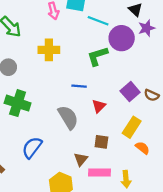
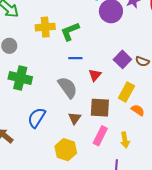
green L-shape: (97, 56) -> (70, 31), moved
brown square: (101, 142) -> (100, 108), size x1.5
brown triangle: (81, 159) -> (75, 118), moved
pink rectangle: (99, 172) -> (100, 136), turned -60

